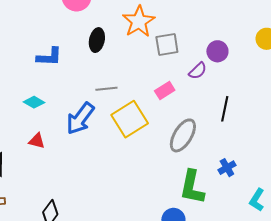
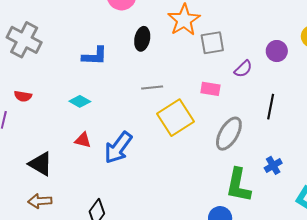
purple circle: (217, 51) -> (277, 51), moved
pink rectangle: (165, 91) -> (210, 89), turned 42
blue arrow: (80, 119) -> (118, 148), moved

